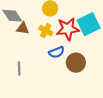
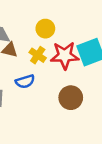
blue semicircle: (57, 52) -> (25, 81), moved

